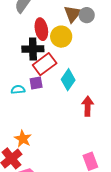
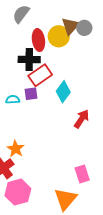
yellow circle: (61, 37) -> (59, 36), moved
red arrow: (88, 106) -> (82, 119), turned 30

